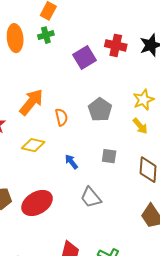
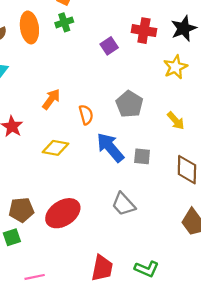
purple square: (84, 58) -> (109, 46), size x0.7
yellow star: (143, 100) -> (175, 67), moved
orange arrow: (31, 102) -> (51, 99), size x0.7
blue arrow: (71, 162) -> (110, 147), moved, size x1.8

